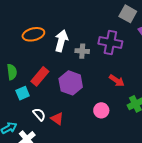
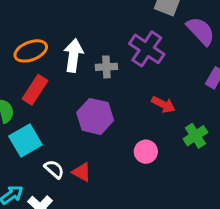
purple cross: (110, 43) -> (147, 49), turned 30
red rectangle: (40, 76) -> (35, 90), moved
cyan square: (23, 93) -> (25, 141), size x1.5

